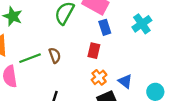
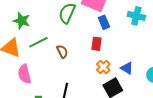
cyan cross: (142, 24) -> (136, 16), turned -36
green line: (30, 58) -> (38, 42), moved

